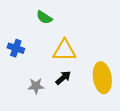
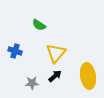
yellow triangle: (64, 51) -> (56, 53), turned -50

